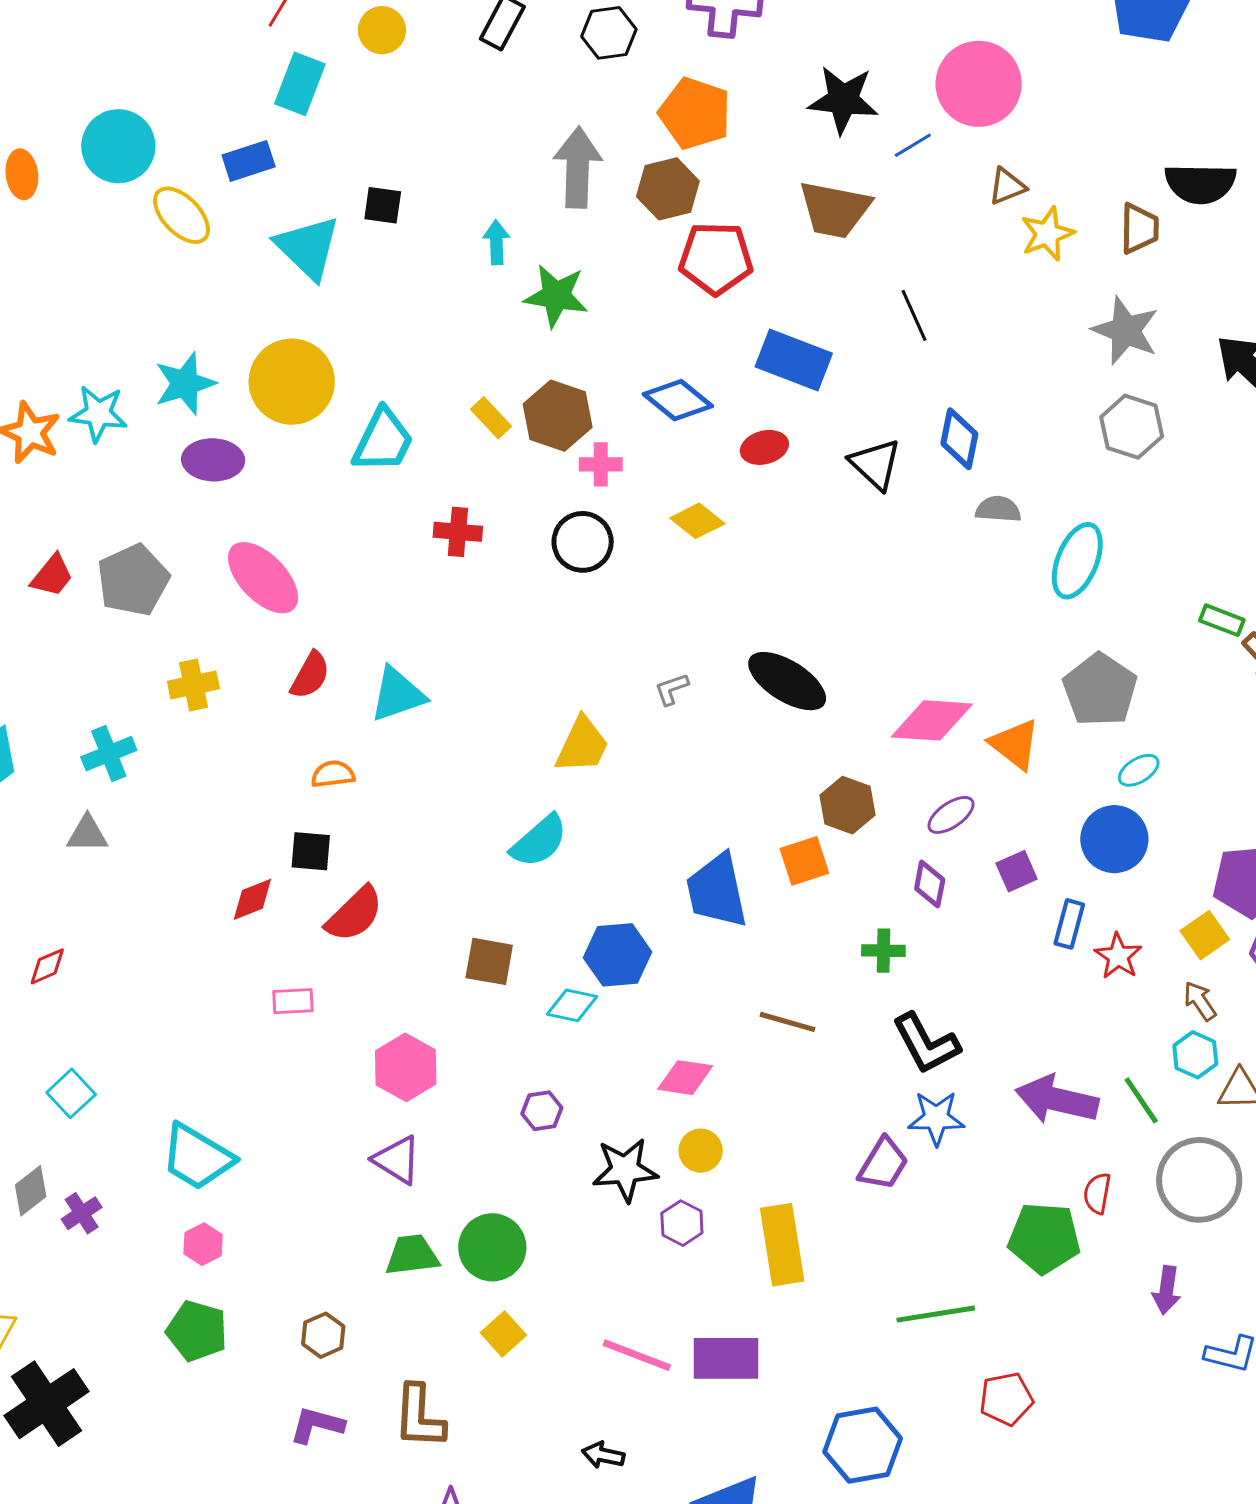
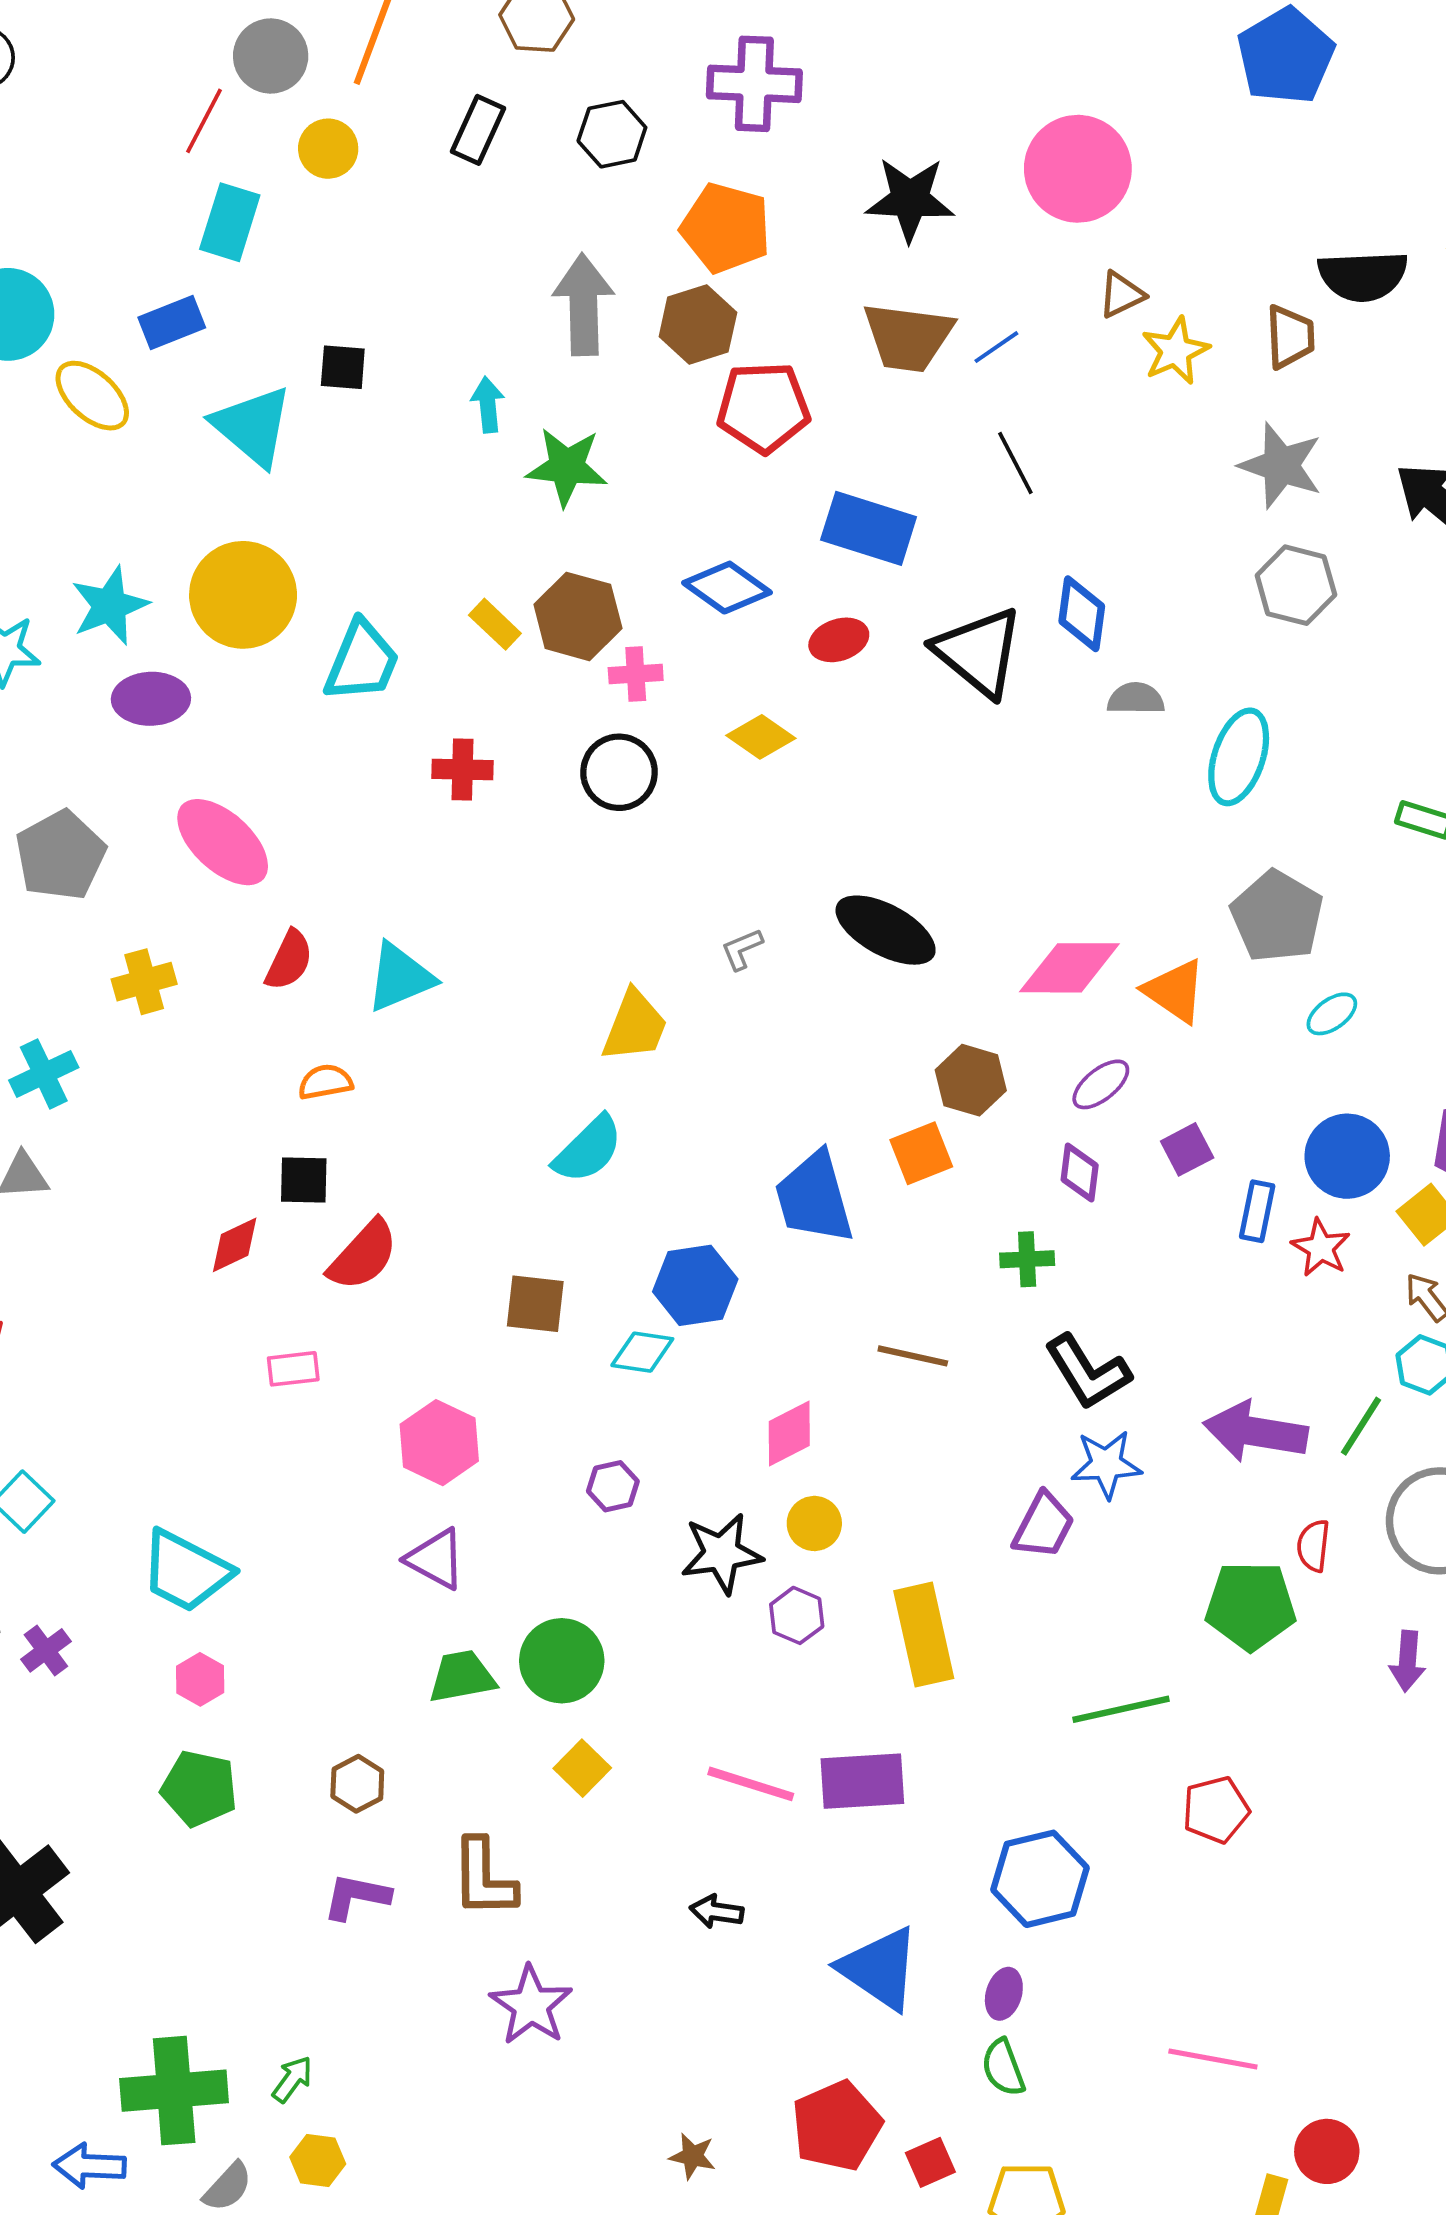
blue line: (913, 145) -> (996, 347), moved
black triangle: (875, 464) -> (979, 652), size x1.4
blue circle: (1114, 839) -> (1347, 1156), moved
pink diamond: (685, 1078) -> (789, 1433), turned -32
green line: (1141, 1100) -> (1361, 1426), turned 70

